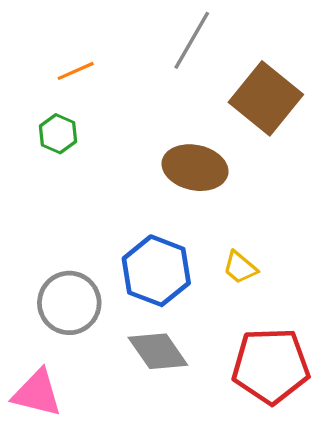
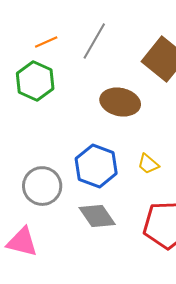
gray line: (192, 40) -> (94, 41), moved
green hexagon: (58, 134) -> (35, 81), size x1.6

